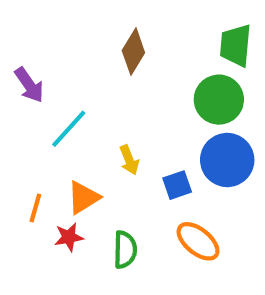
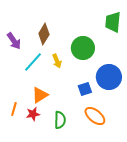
brown diamond: (133, 52) -> (44, 34), moved
green circle: (219, 100) -> (83, 48), moved
yellow arrow: (129, 160) -> (57, 61), moved
orange line: (35, 208) -> (14, 109), moved

